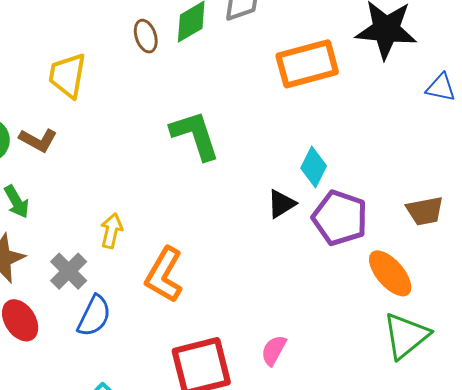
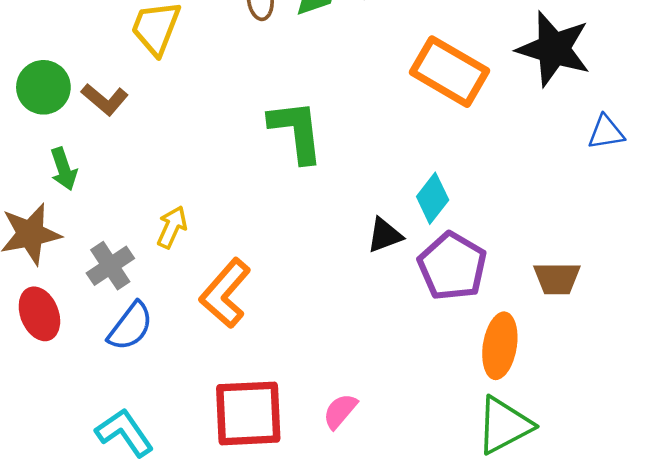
orange rectangle: (307, 64) -> (450, 72), turned 34
blue triangle: (441, 88) -> (606, 132), turned -32
orange ellipse: (390, 273) -> (500, 346), turned 39

